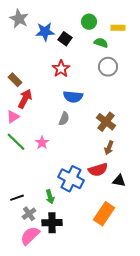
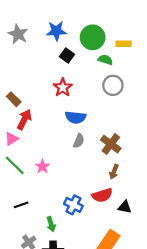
green circle: (89, 22) -> (93, 37), size x1.5
blue star: (45, 32) -> (56, 31), moved
gray semicircle: (64, 119) -> (79, 141), moved
blue cross: (71, 179) -> (73, 205), size x0.7
black line: (17, 198) -> (21, 205), moved

